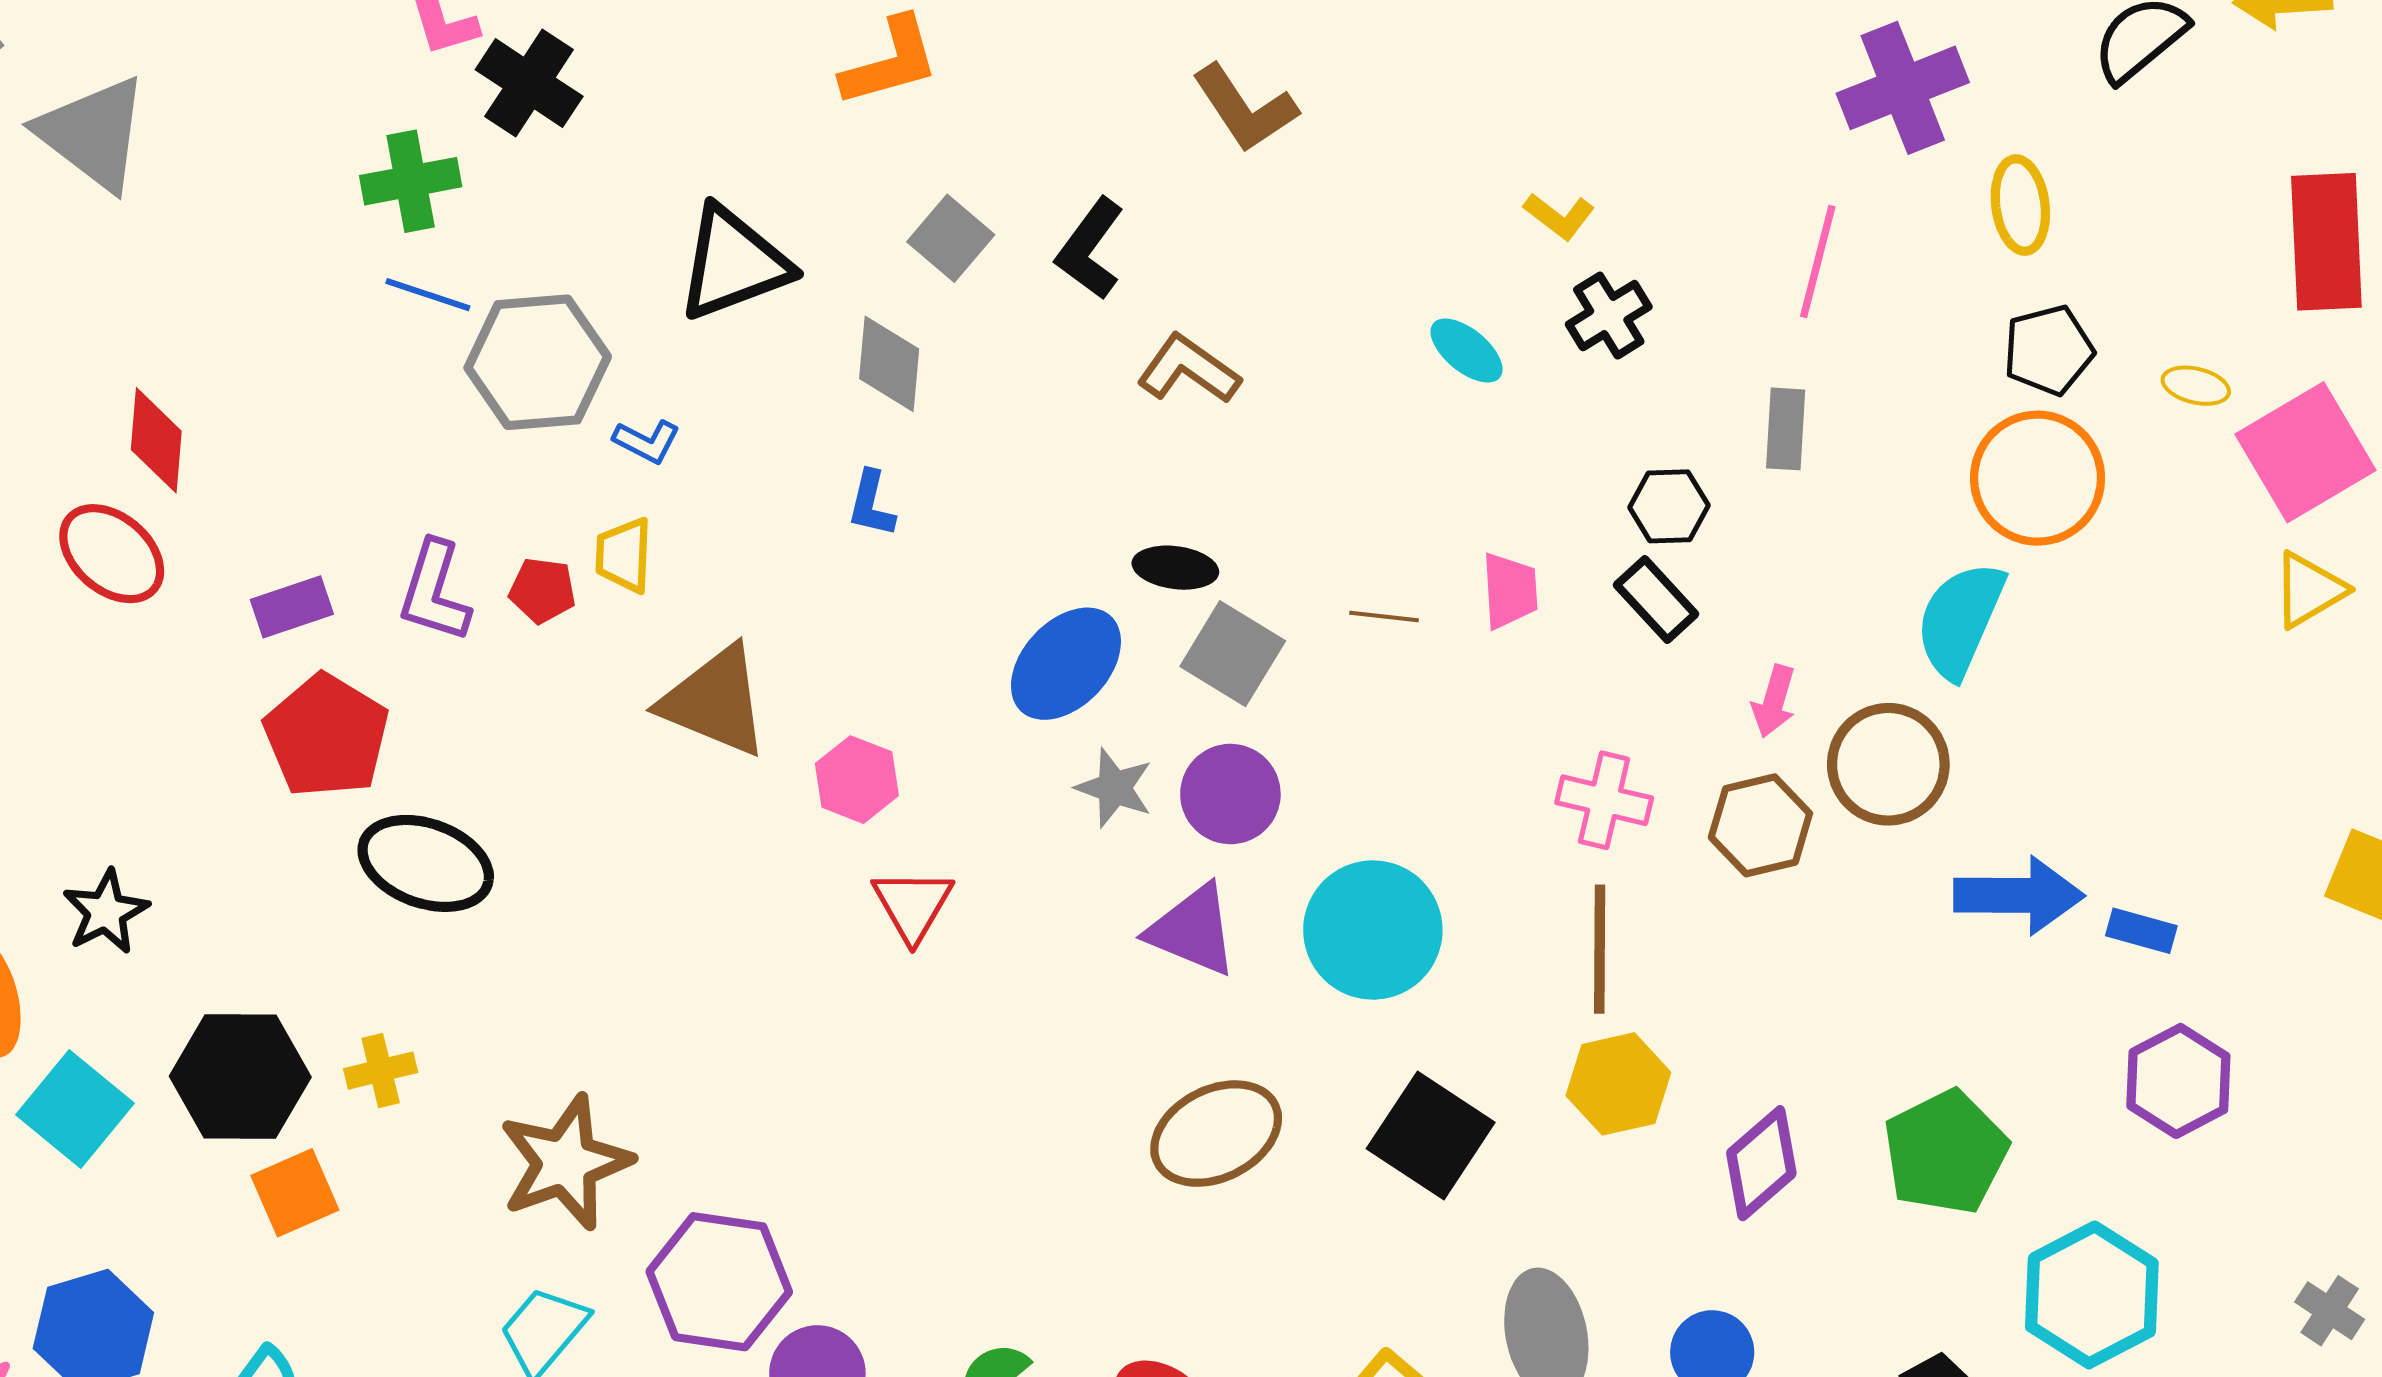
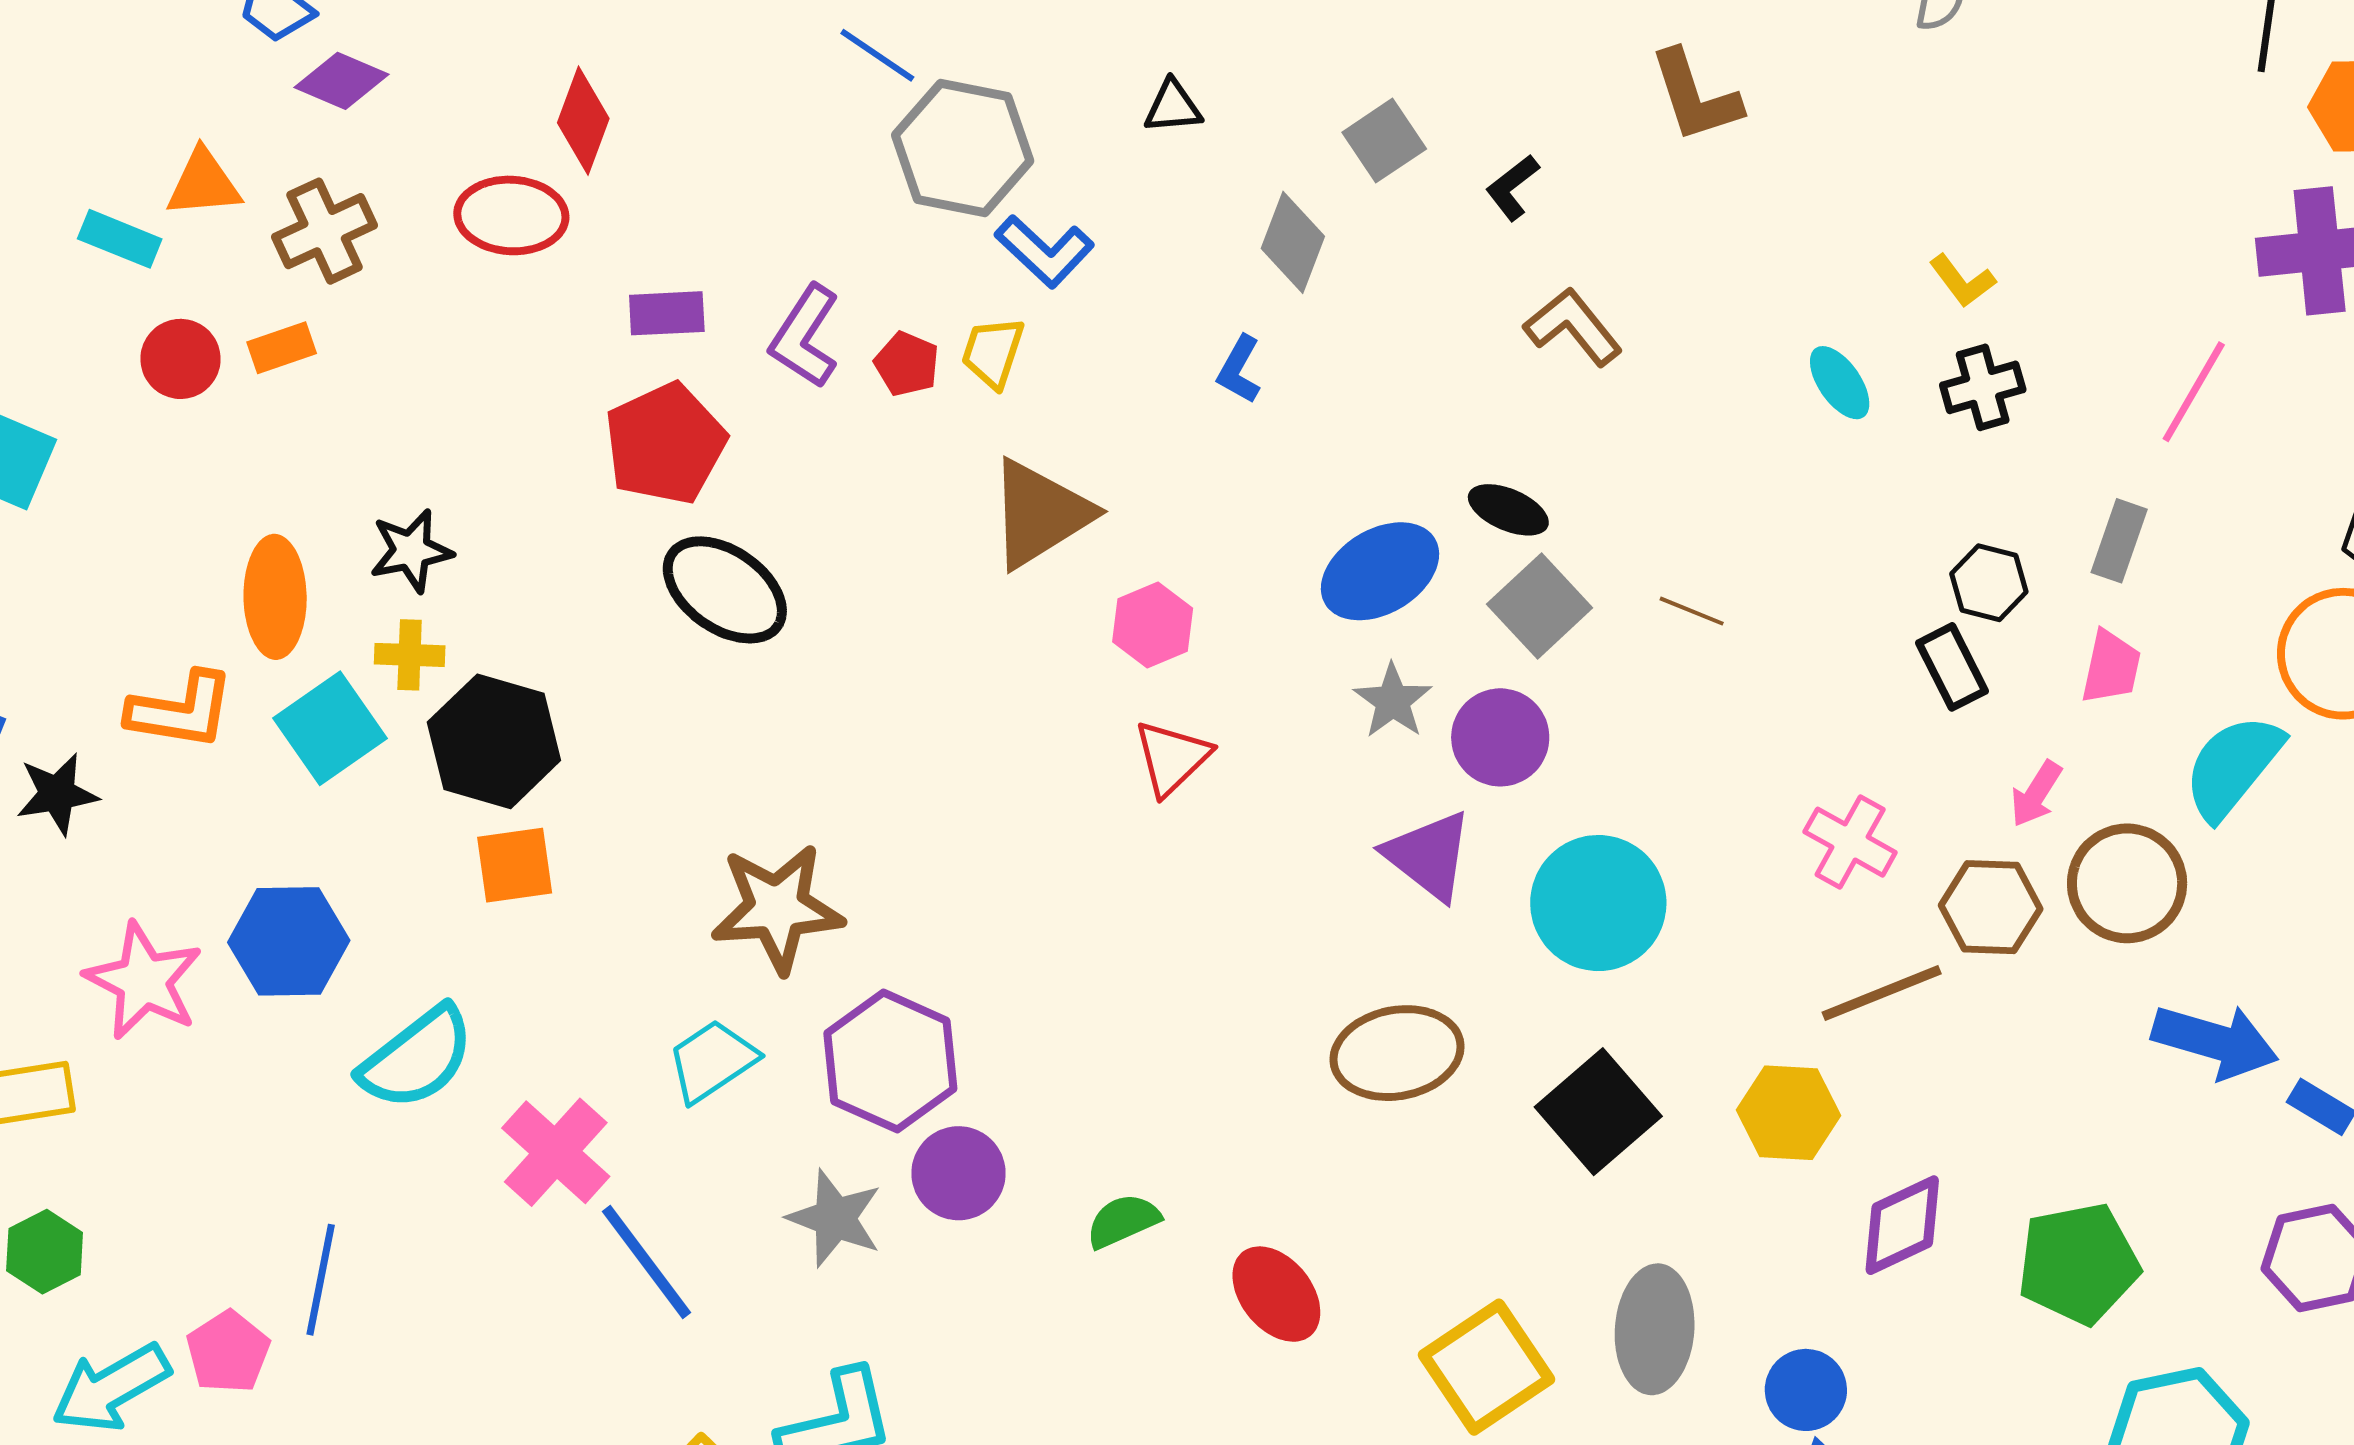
black L-shape: (1090, 249) -> (1512, 187), size x0.7
black triangle: (733, 263) -> (1173, 107), size x0.5
blue L-shape: (647, 441) -> (1044, 251), size x1.5
red ellipse: (112, 554) -> (511, 215), turned -53
pink trapezoid: (1510, 591) -> (2111, 667), moved
brown triangle: (715, 701) -> (1040, 514), turned 50
brown line: (1600, 949) -> (1882, 993), moved, turned 52
yellow cross: (381, 1071) -> (410, 655), moved

